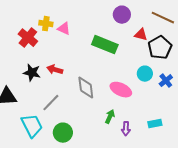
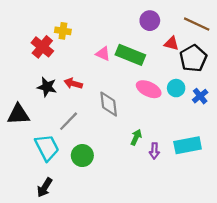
pink triangle: (64, 29) -> (103, 54), moved
pink ellipse: (121, 90) -> (149, 89), moved
cyan rectangle: (155, 124) -> (188, 145), size x1.6

